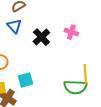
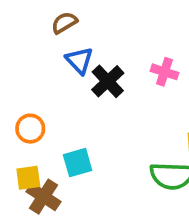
blue triangle: (14, 26) -> (79, 60), moved

